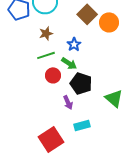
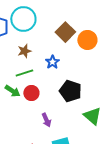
green arrow: (69, 63) -> (12, 91), moved
black pentagon: (81, 83) -> (70, 91), moved

